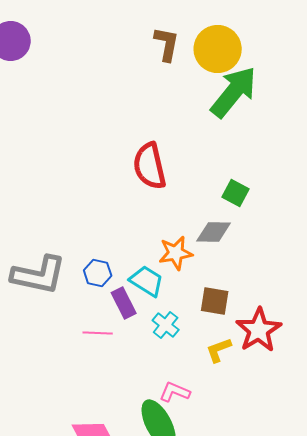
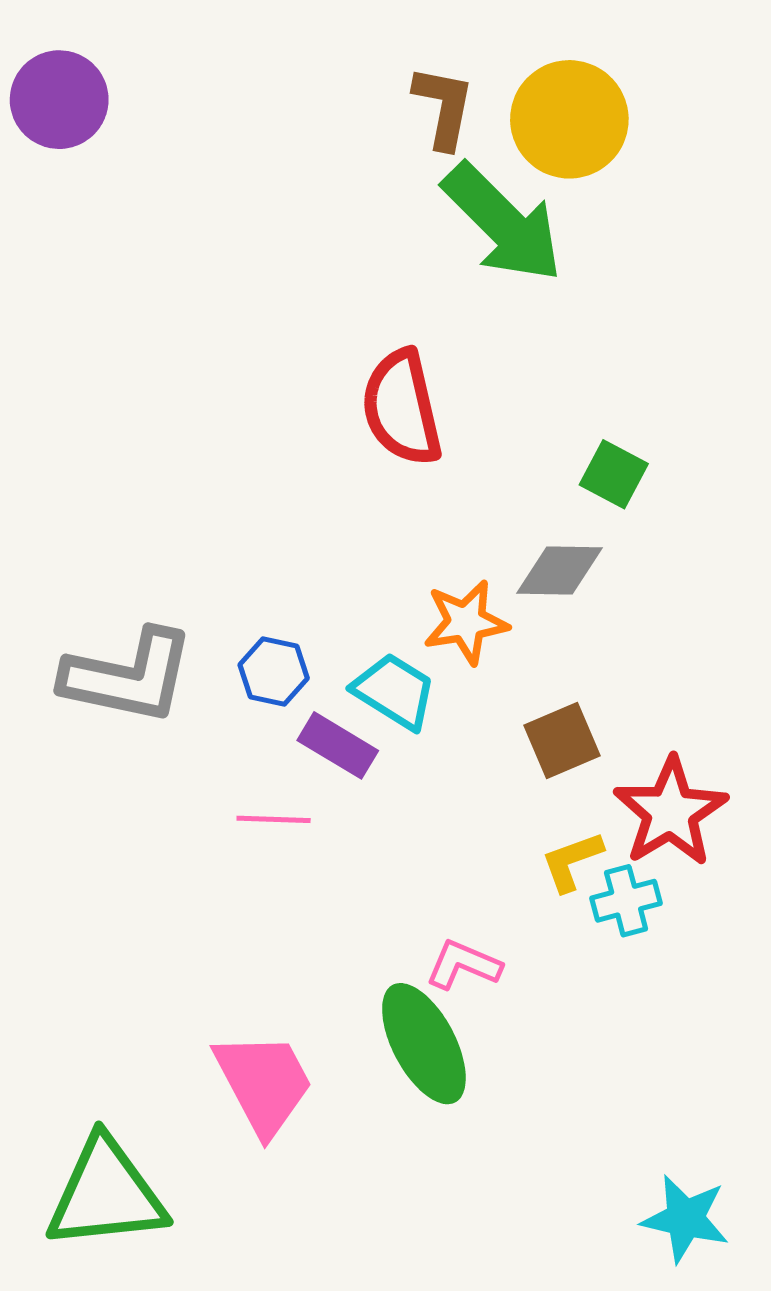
green arrow: (234, 92) -> (503, 223), moved, turned 96
brown square: (215, 301) -> (562, 740), turned -32
purple rectangle: (124, 303) -> (338, 745), turned -32
cyan cross: (166, 325) -> (626, 901), moved, turned 36

